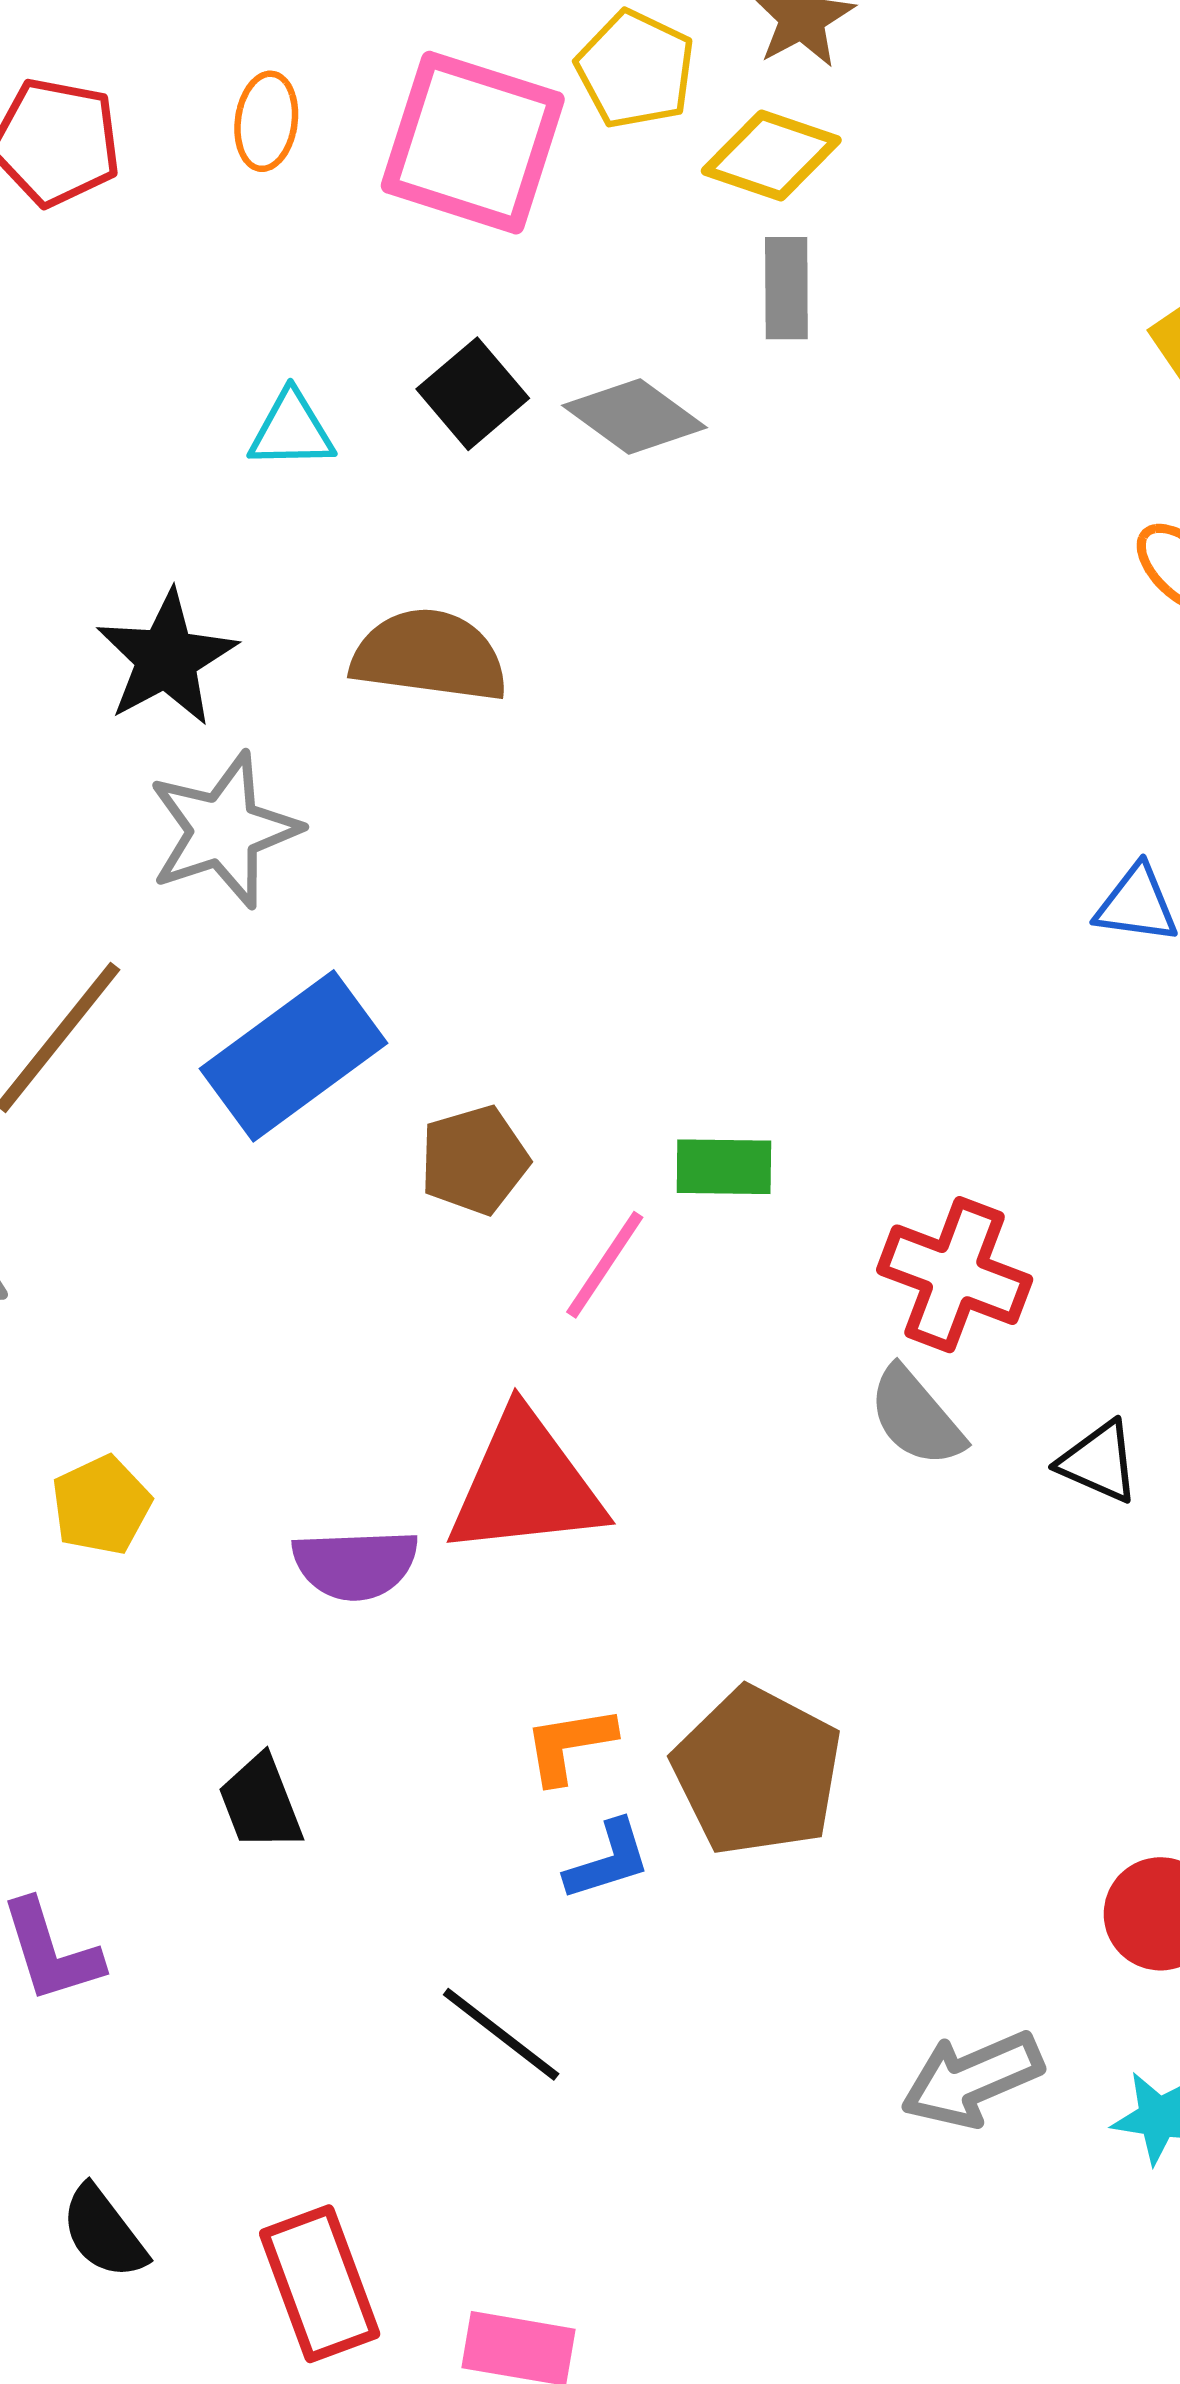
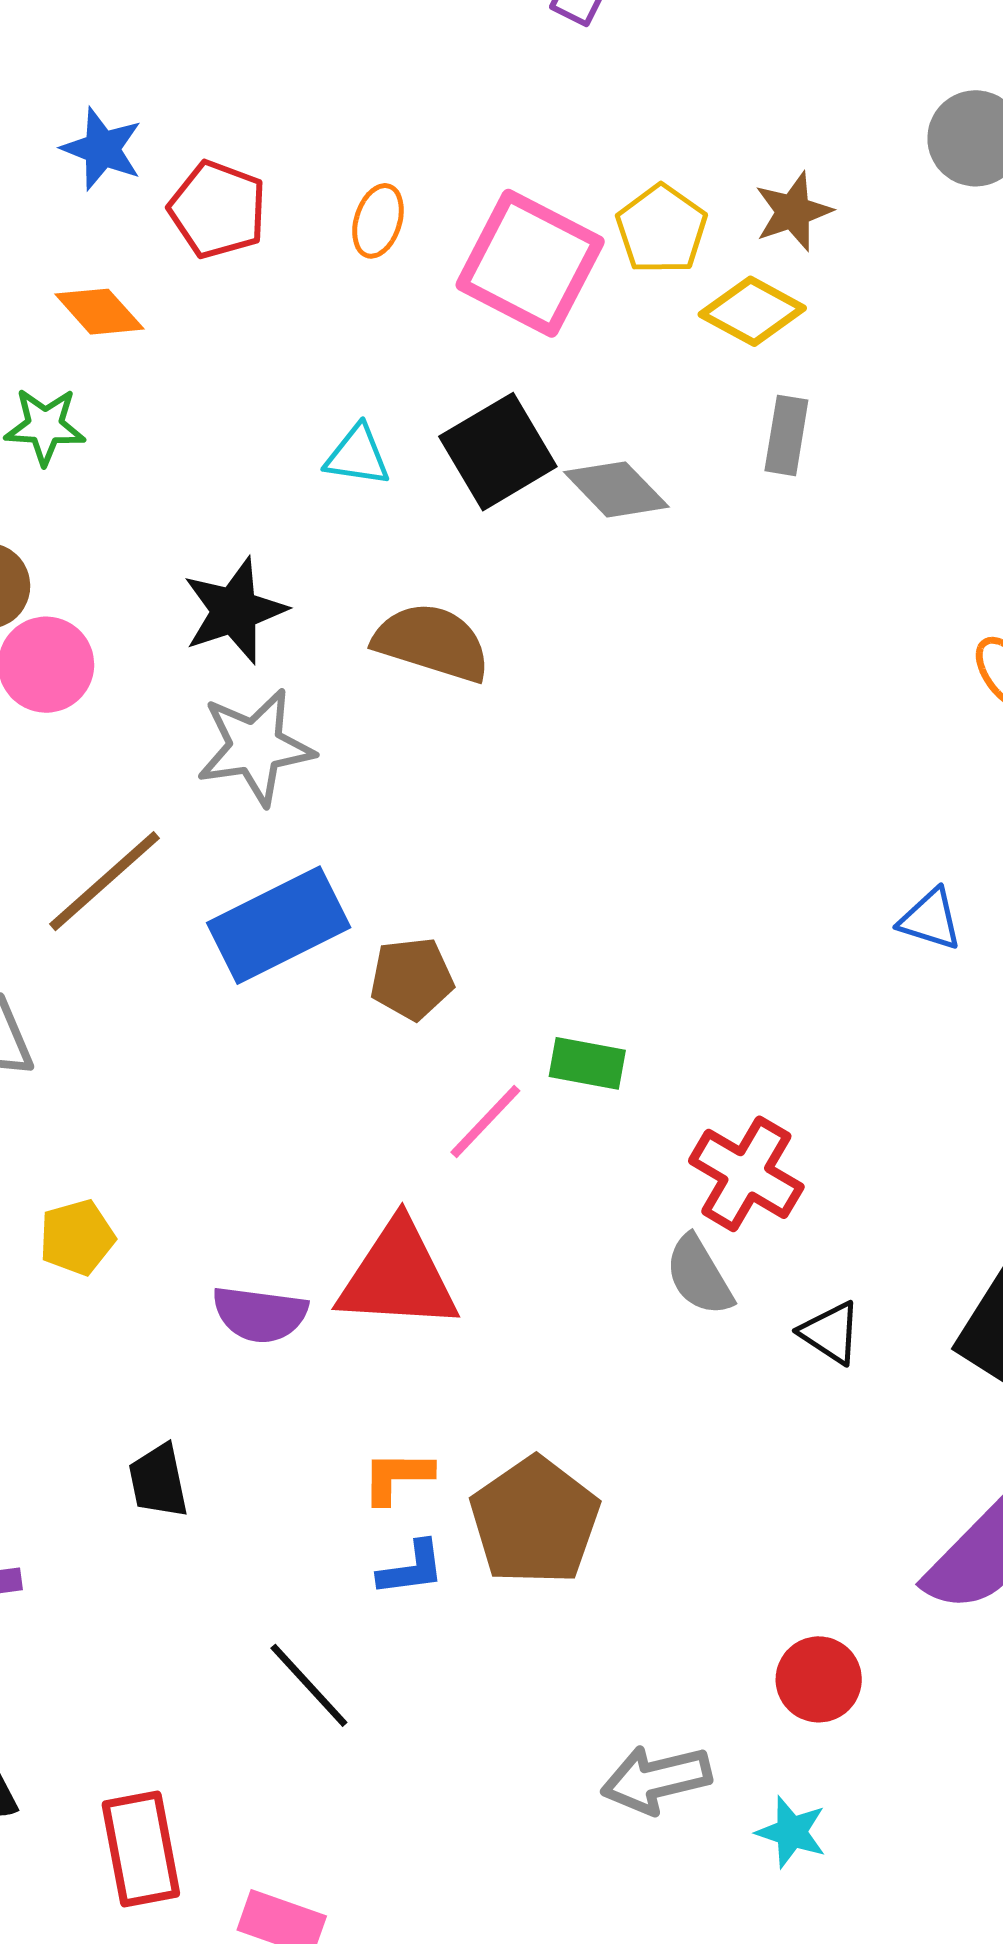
gray rectangle: (786, 288) -> (786, 435), moved
black square: (473, 394) -> (498, 452), size x1.4
brown pentagon: (474, 1160) -> (412, 979), moved

